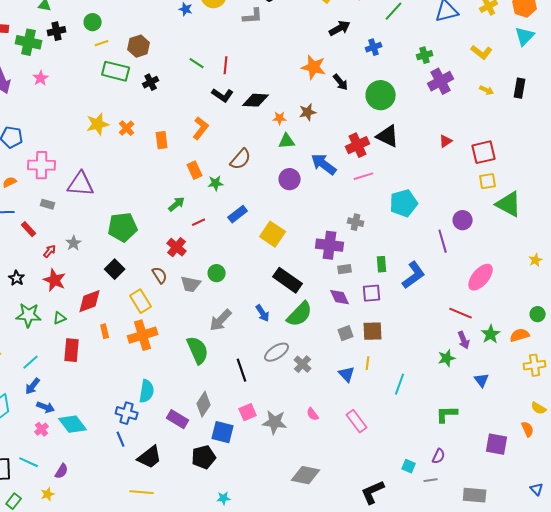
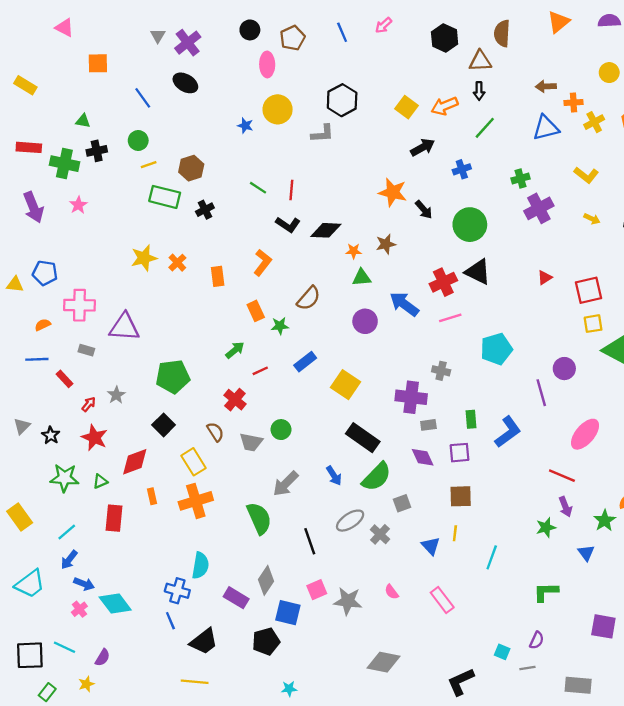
gray square: (346, 333) -> (402, 503), moved
green star: (491, 334) -> (605, 521), moved

